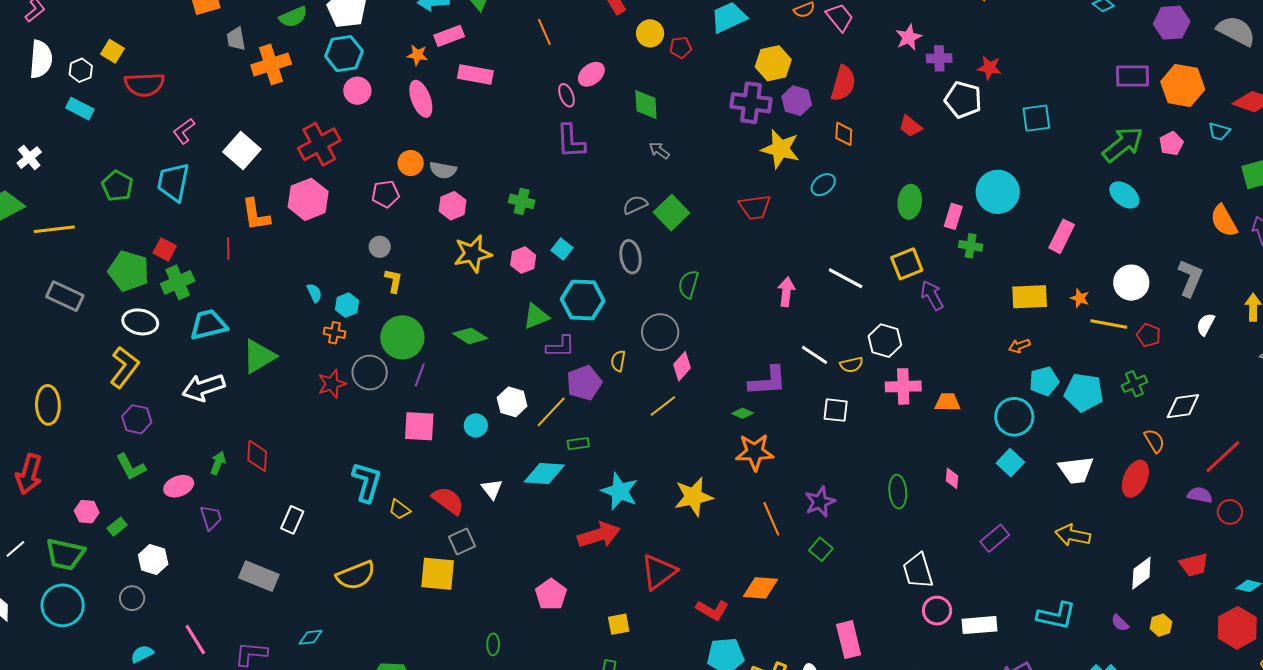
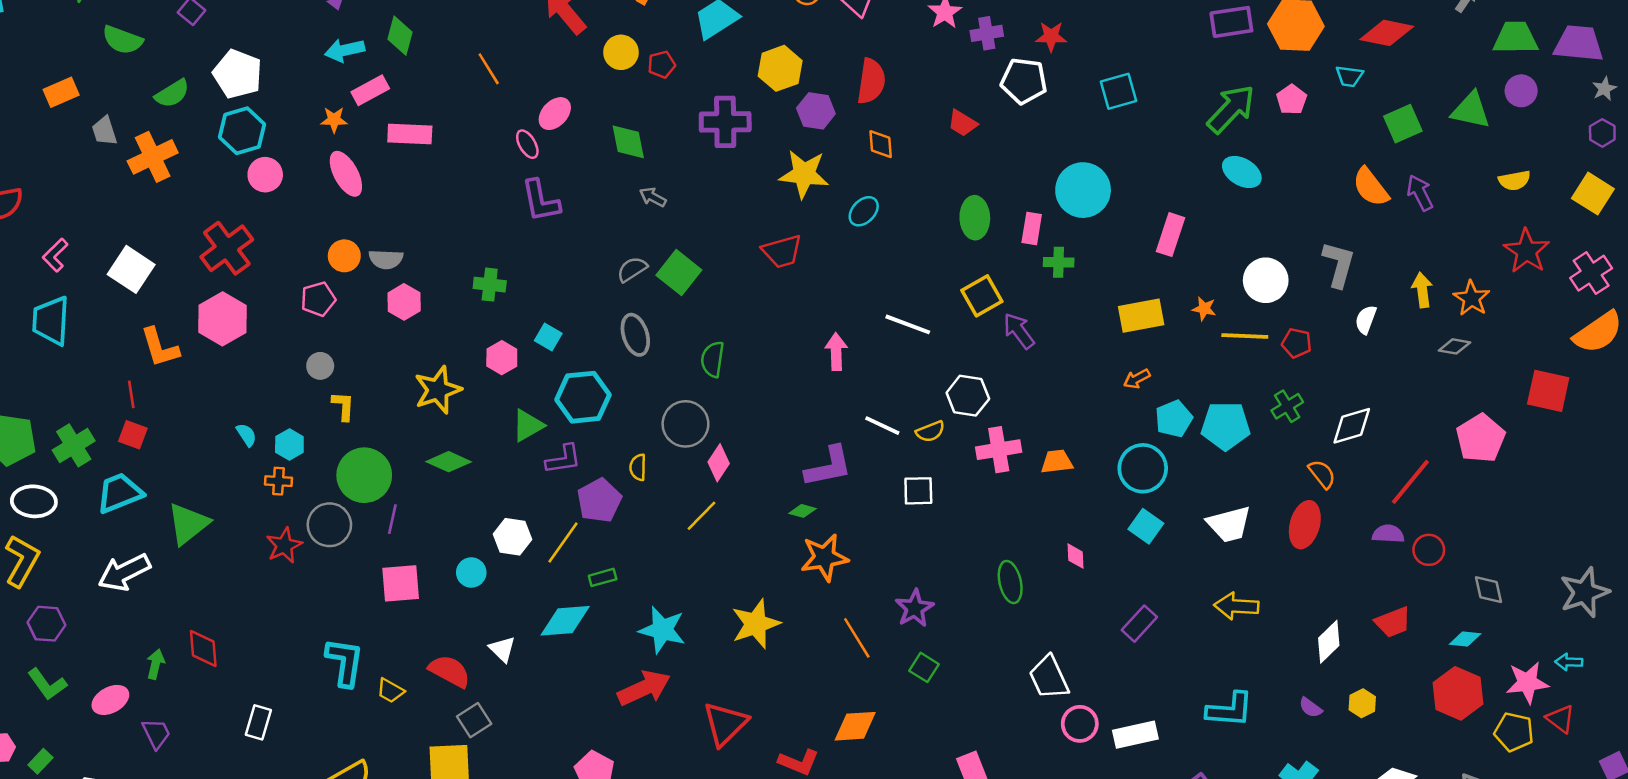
purple cross: (751, 103) -> (725, 122), moved
red square: (165, 249) -> (133, 435), moved
yellow star: (473, 254) -> (438, 390), moved

